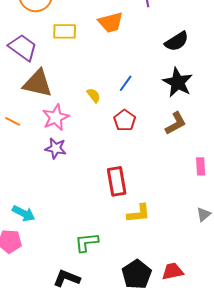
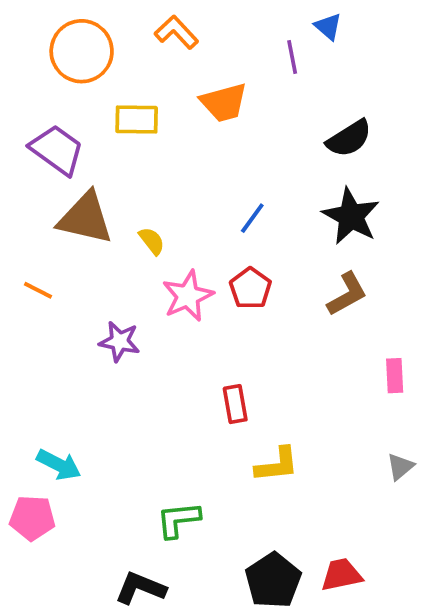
yellow semicircle: (94, 95) -> (152, 241), moved
pink star: (56, 117) -> (188, 296), moved
red rectangle: (117, 181) -> (235, 404), size x0.7

